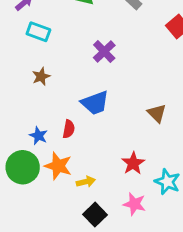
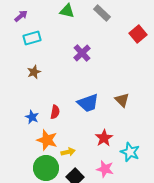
cyan rectangle: (38, 32) -> (32, 38), turned -36
blue trapezoid: (95, 103) -> (88, 103), moved
green circle: (23, 167) -> (46, 168), moved

